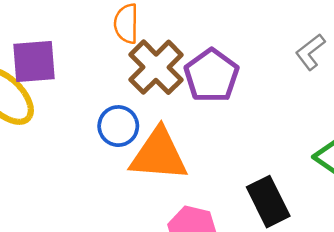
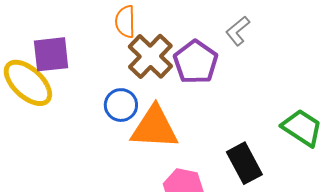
gray L-shape: (310, 52) -> (238, 31), moved

